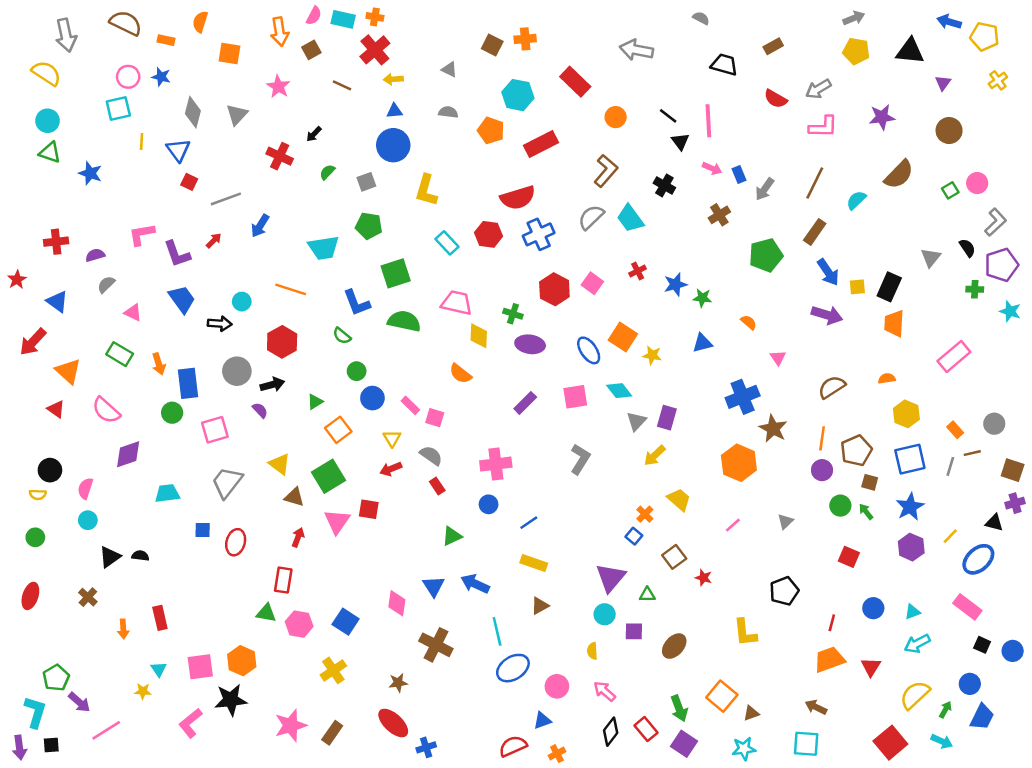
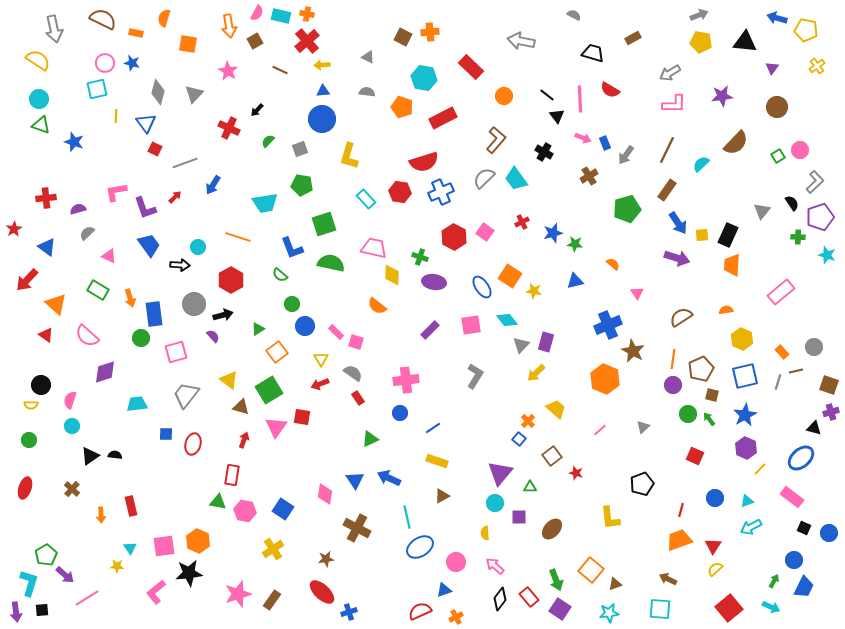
red semicircle: (776, 99) -> (610, 90), moved
yellow line: (950, 536) -> (760, 469), moved
yellow semicircle: (915, 695) -> (715, 569), moved, size x0.6

